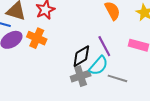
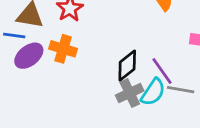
purple line: (104, 46) -> (162, 71), moved
cyan semicircle: (99, 66) -> (153, 92), moved

